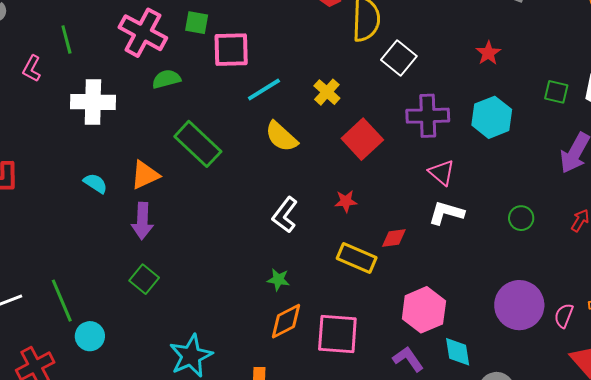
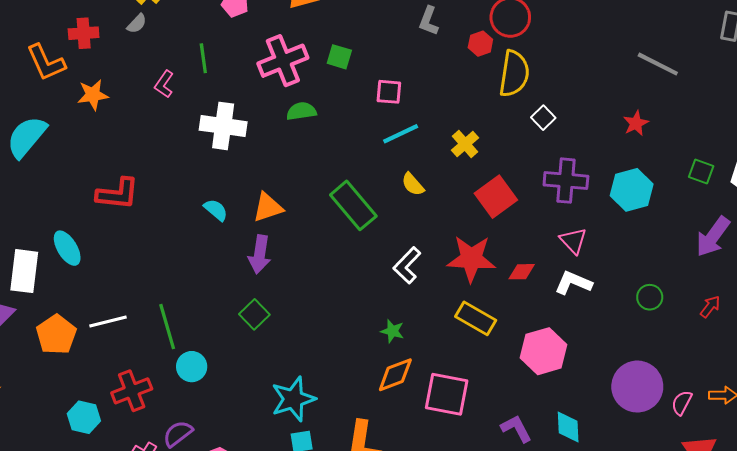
pink cross: (143, 33) -> (283, 61), turned 33
pink square: (231, 50) -> (389, 92), moved, size x0.7
white square: (399, 58) -> (543, 118), size x0.7
yellow semicircle: (281, 137) -> (413, 184), size x0.7
green rectangle: (198, 144) -> (353, 205), moved
red star: (346, 201) -> (471, 259), size x2.0
red diamond: (394, 238) -> (522, 272), moved
pink hexagon: (424, 310) -> (544, 351), moved

